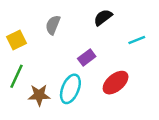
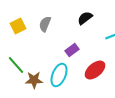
yellow square: (17, 40) -> (18, 26), moved
green line: (17, 76) -> (16, 65), turned -66

